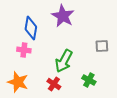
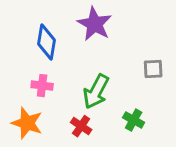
pink cross: (24, 50) -> (42, 86), moved

